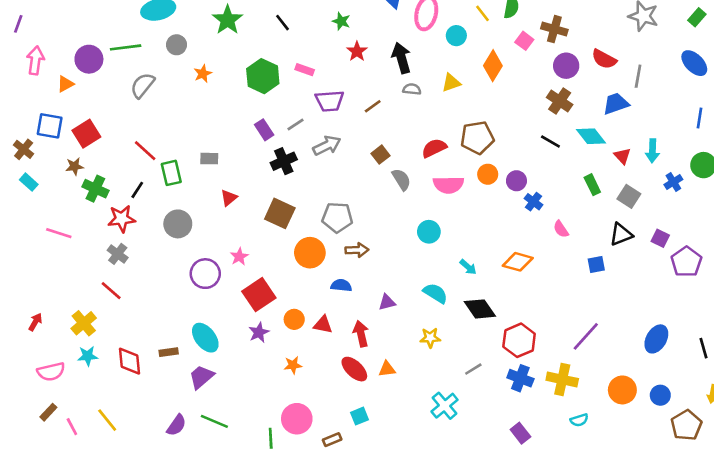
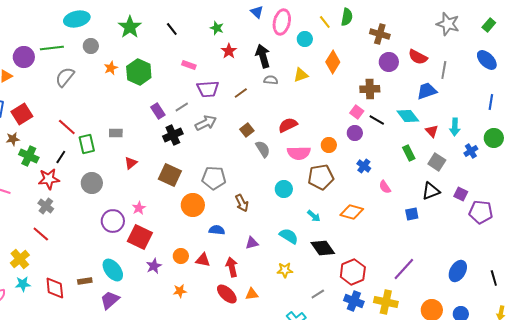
pink square: (524, 41) -> (357, 112), moved
green hexagon: (263, 76) -> (139, 72), moved
brown cross: (560, 101) -> (370, 89), moved, turned -36
brown pentagon: (477, 138) -> (321, 177), moved
purple circle: (516, 181) -> (355, 133), moved
brown arrow: (357, 250) -> (242, 203), moved, turned 66
purple pentagon: (686, 262) -> (481, 212), turned -30
red square: (259, 295) -> (140, 237), moved, turned -30

